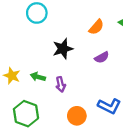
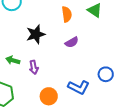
orange semicircle: (96, 27) -> (67, 14), turned -49

